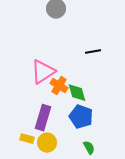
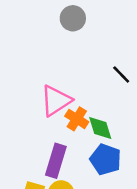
black line: (93, 52) -> (121, 74), turned 56

